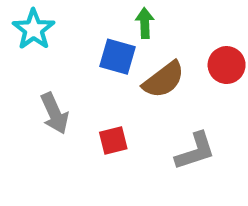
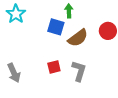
gray arrow: (55, 113) -> (14, 73), moved
gray L-shape: (195, 151) -> (79, 71), moved, turned -55

